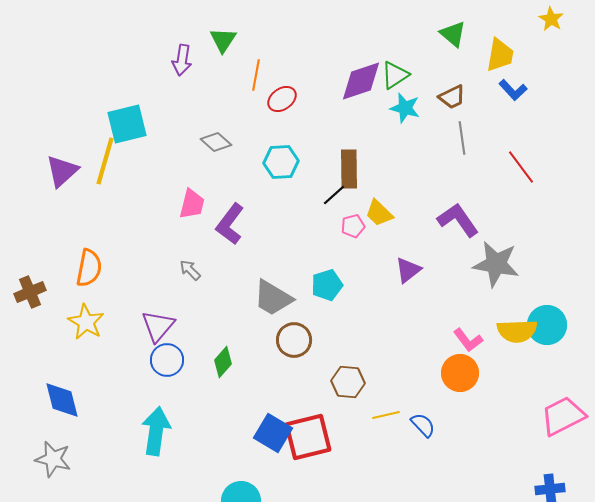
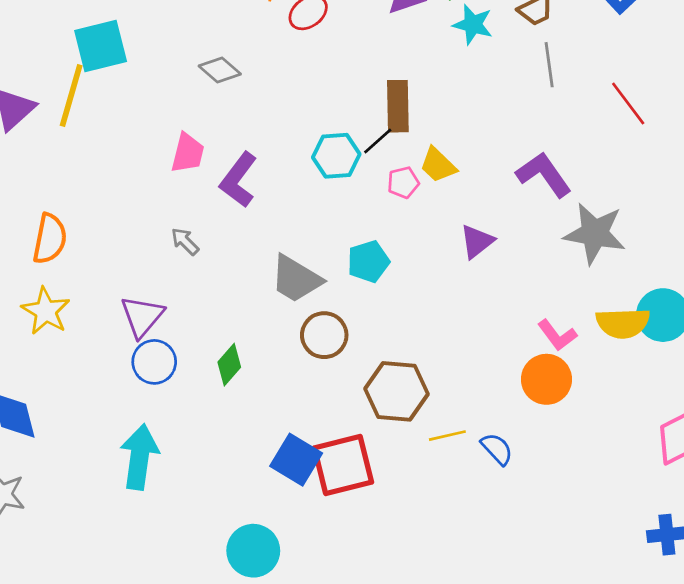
cyan hexagon: (281, 162) -> (336, 156), moved
brown hexagon: (348, 382) -> (397, 391), size x1.4

